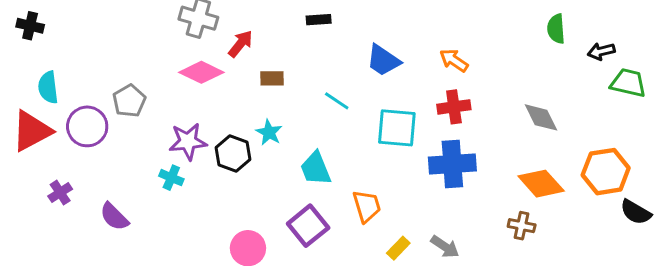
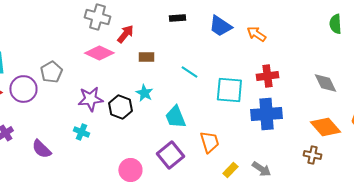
blue trapezoid: (383, 60) -> (220, 26), moved
orange arrow: (454, 60) -> (256, 34), moved
cyan cross: (171, 178) -> (81, 132), moved

